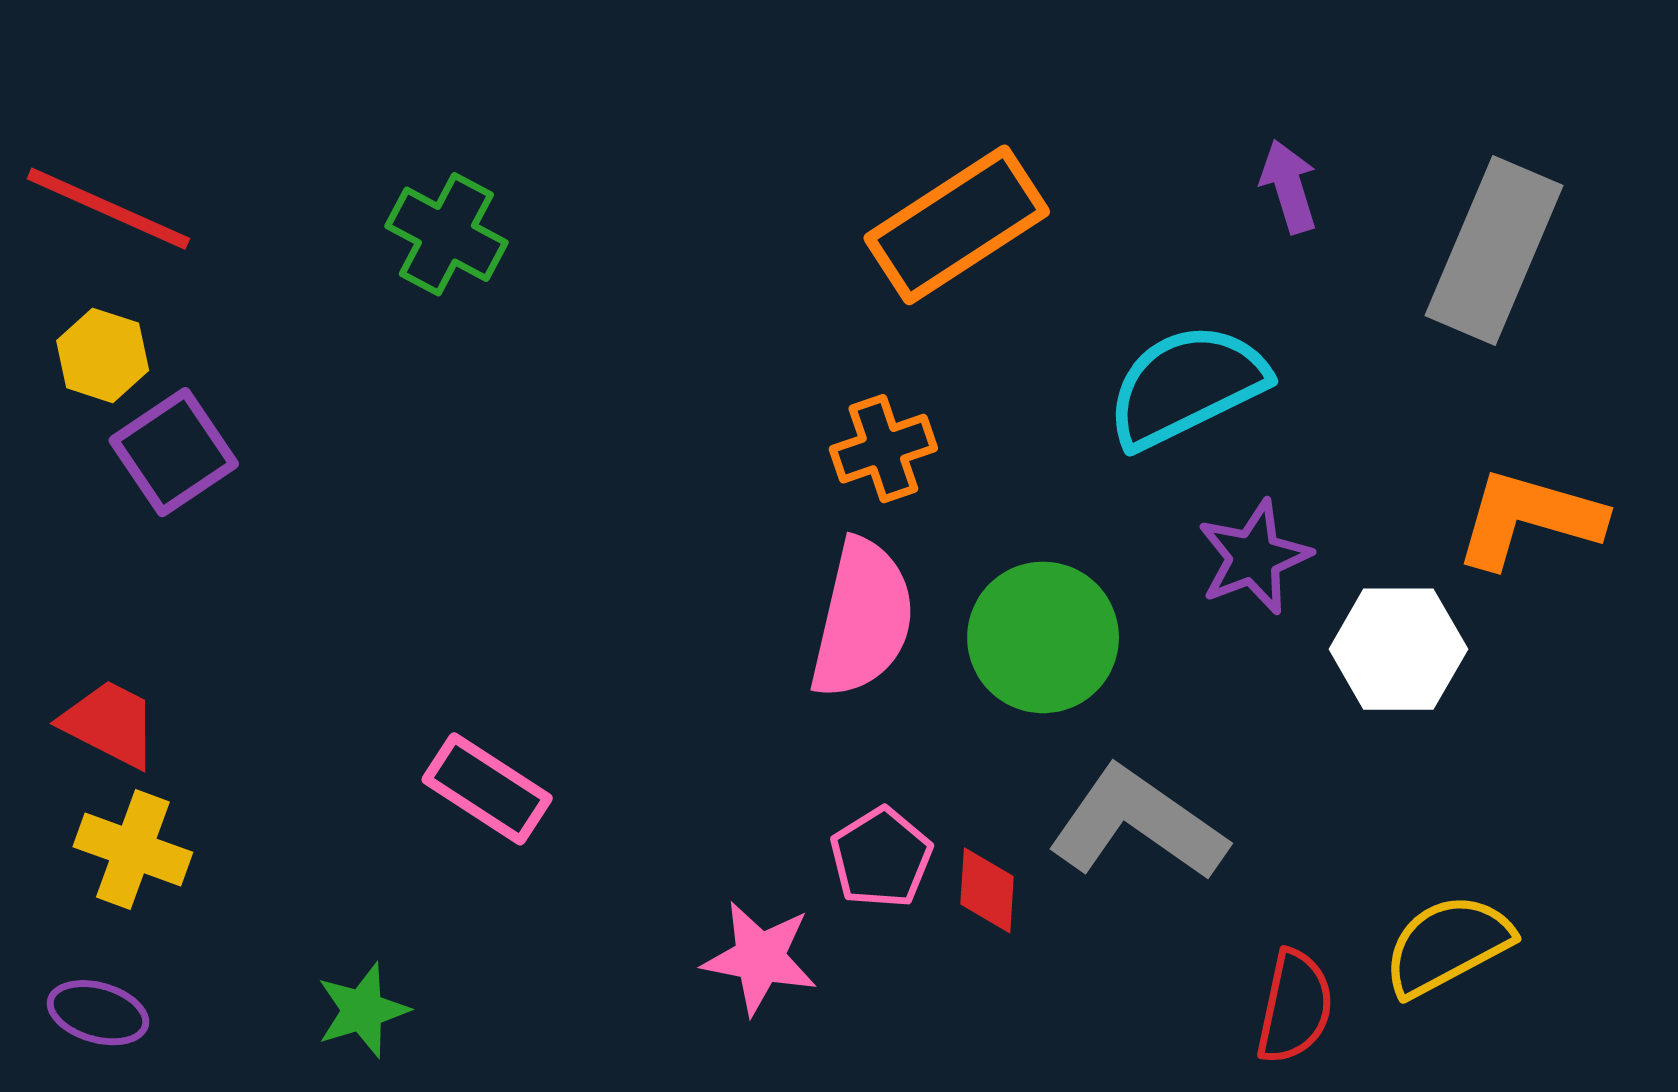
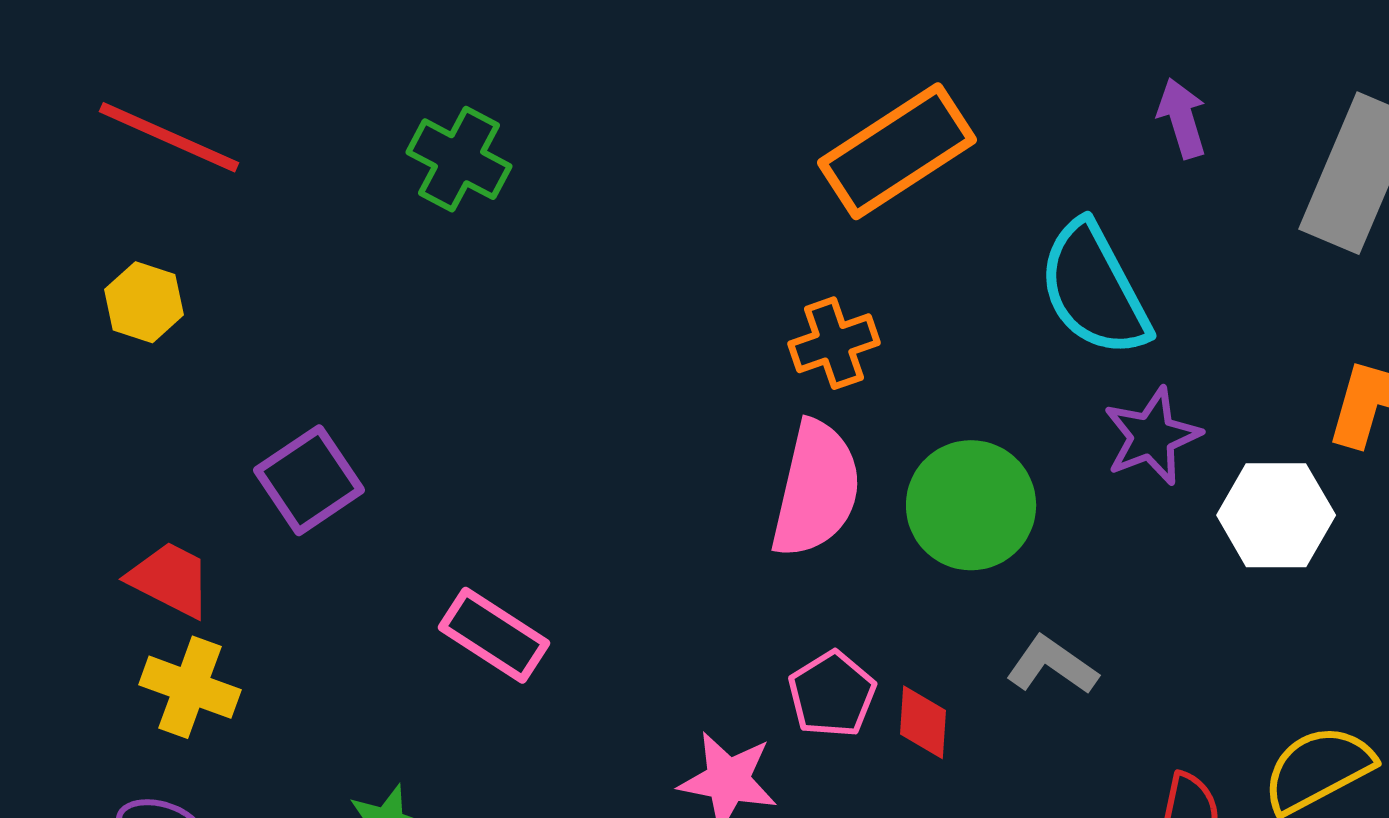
yellow hexagon: (103, 355) -> (144, 302), moved
cyan semicircle: (1186, 386) -> (1094, 289), turned -92
purple square: (174, 452) -> (309, 480), moved
gray L-shape: (1137, 824) -> (1052, 665), size x0.6

